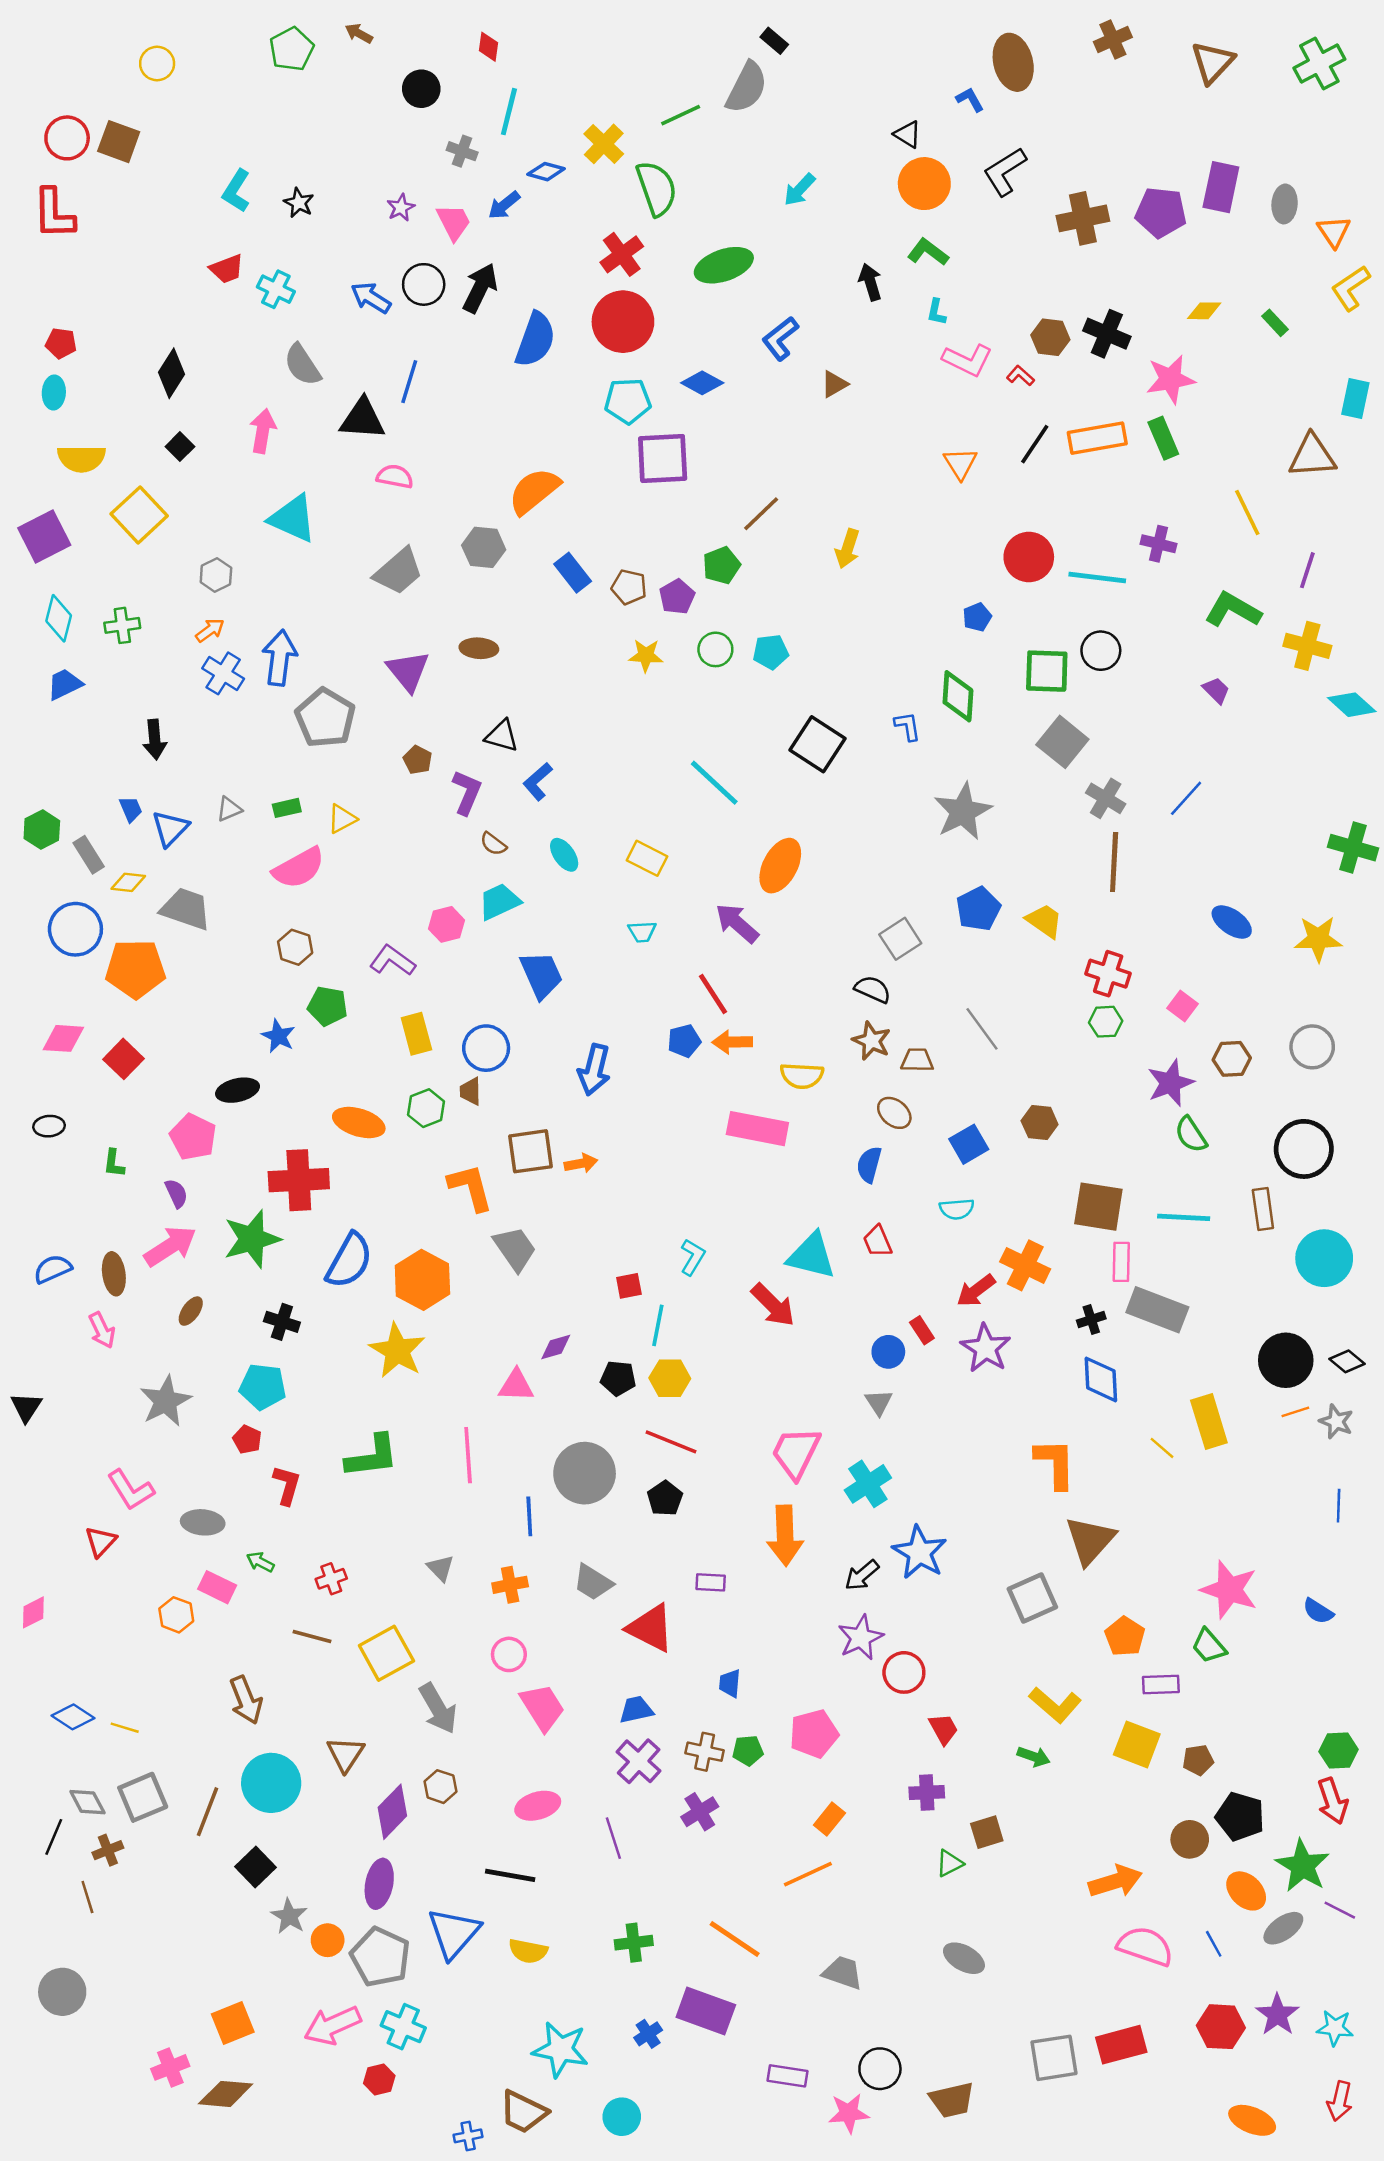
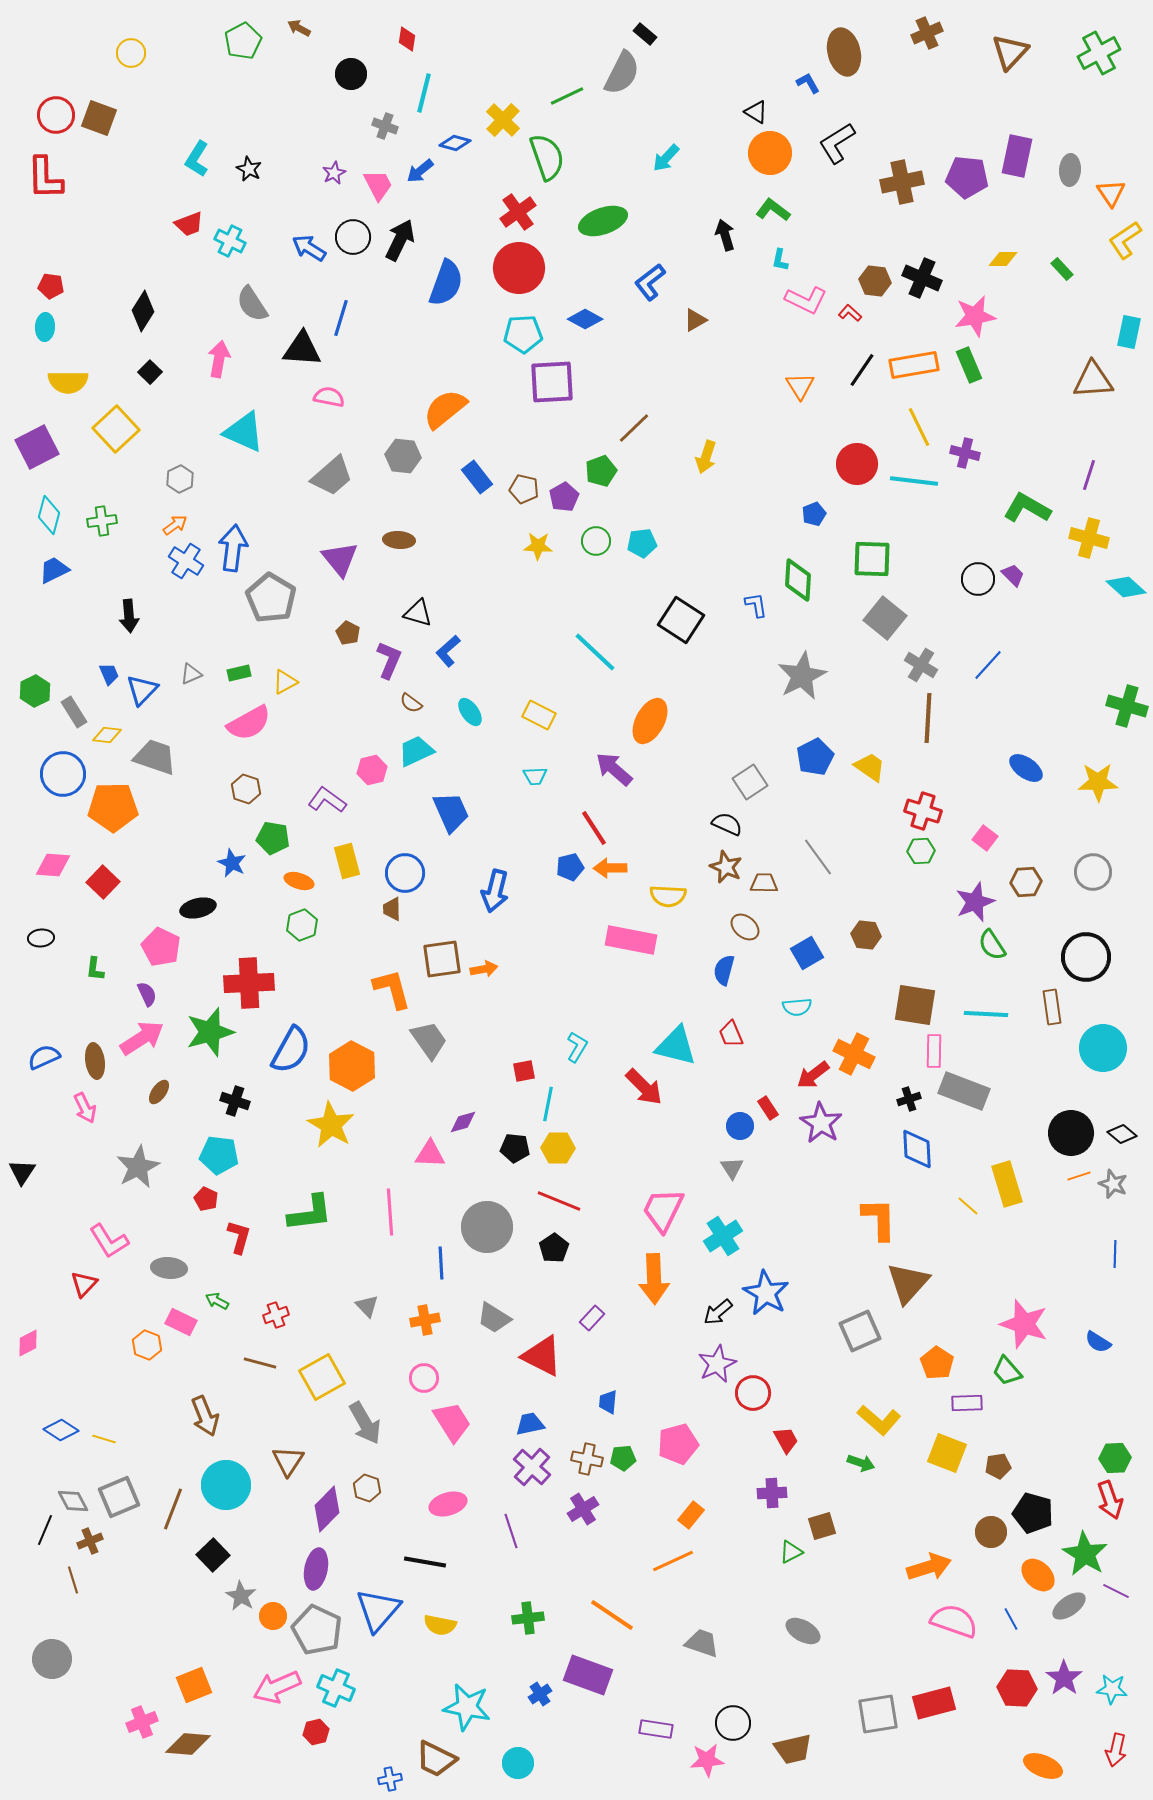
yellow line: (1247, 513) -> (919, 427), moved
black circle: (1101, 651) -> (978, 579), moved
green hexagon: (426, 1108) -> (302, 925), moved
orange ellipse: (359, 1123) -> (299, 881), moved, size x0.7
purple rectangle: (711, 1582) -> (592, 1318), turned -50

